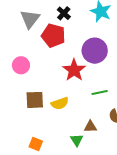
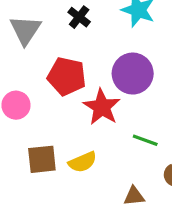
red pentagon: (53, 36) -> (67, 76), moved
green line: (100, 92) -> (145, 140), turned 35

